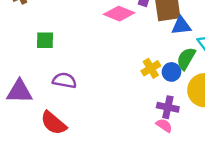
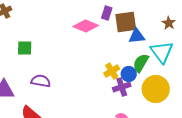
purple cross: (168, 107) -> (122, 87), moved, turned -30

